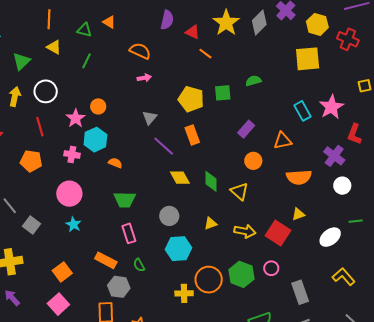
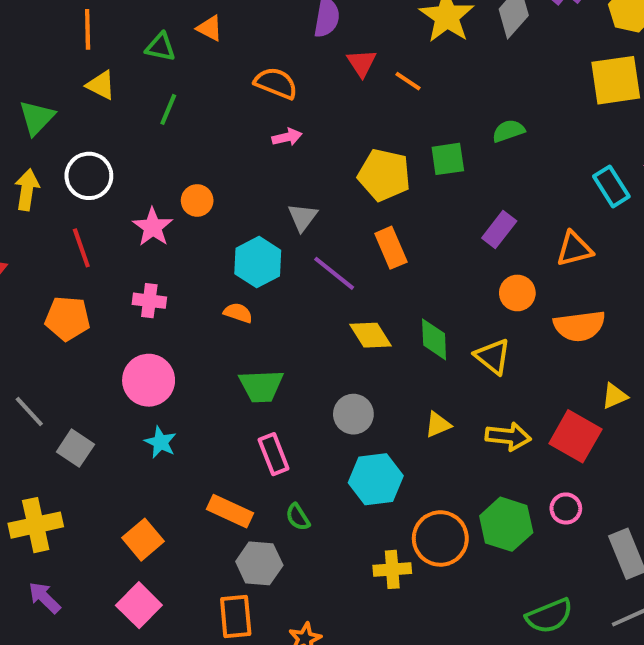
red triangle: (193, 32) -> (362, 63), moved, turned 35
cyan hexagon: (95, 140) -> (258, 262), moved
orange semicircle: (299, 177) -> (579, 326), moved

